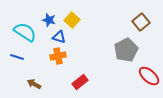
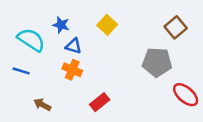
yellow square: (72, 20) -> (107, 25), moved
gray pentagon: (126, 50) -> (157, 62), turned 30
orange cross: (58, 56) -> (72, 70), turned 35

